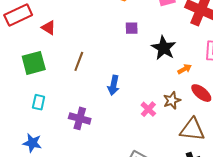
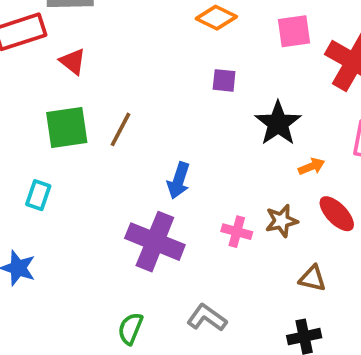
green square: (34, 63) -> (67, 127), moved
pink cross: (148, 109) -> (237, 232), turned -35
purple cross: (80, 118) -> (155, 242), moved, size x1.4
brown triangle: (192, 130) -> (312, 278), size x0.6

